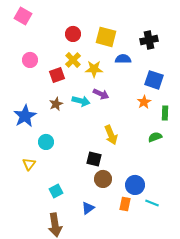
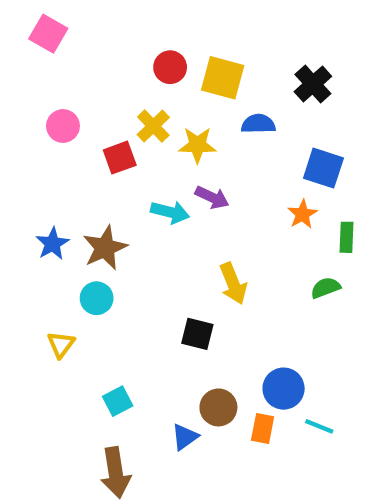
red circle: (73, 34) -> (170, 67), moved
black cross: (149, 40) -> (313, 84), turned -30
brown star: (56, 104) -> (105, 248), moved, size x1.5
blue star: (25, 116) -> (52, 244), size x0.7
brown circle: (103, 179) -> (218, 407), moved

